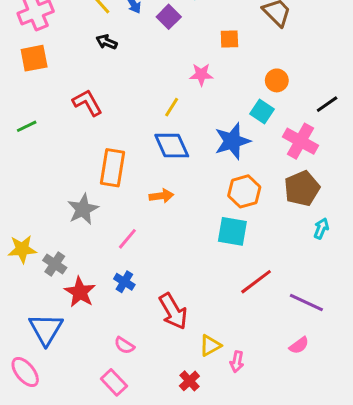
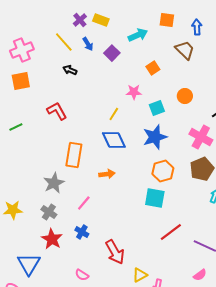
orange square: (229, 39) -> (153, 68), turned -32
cyan square: (262, 112) -> (157, 108), moved, turned 35
gray cross: (55, 264) -> (49, 212), moved

